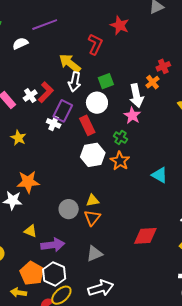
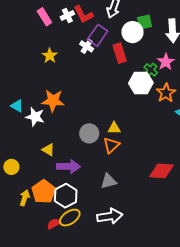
green square: (106, 81) -> (144, 22), moved
red L-shape: (46, 92) -> (83, 14), turned 100
pink star: (132, 116) -> (166, 62), moved
white hexagon: (93, 155) -> (141, 83), moved
orange star: (120, 161) -> (166, 93), moved
yellow arrow: (18, 293) -> (25, 198), moved, turned 91

